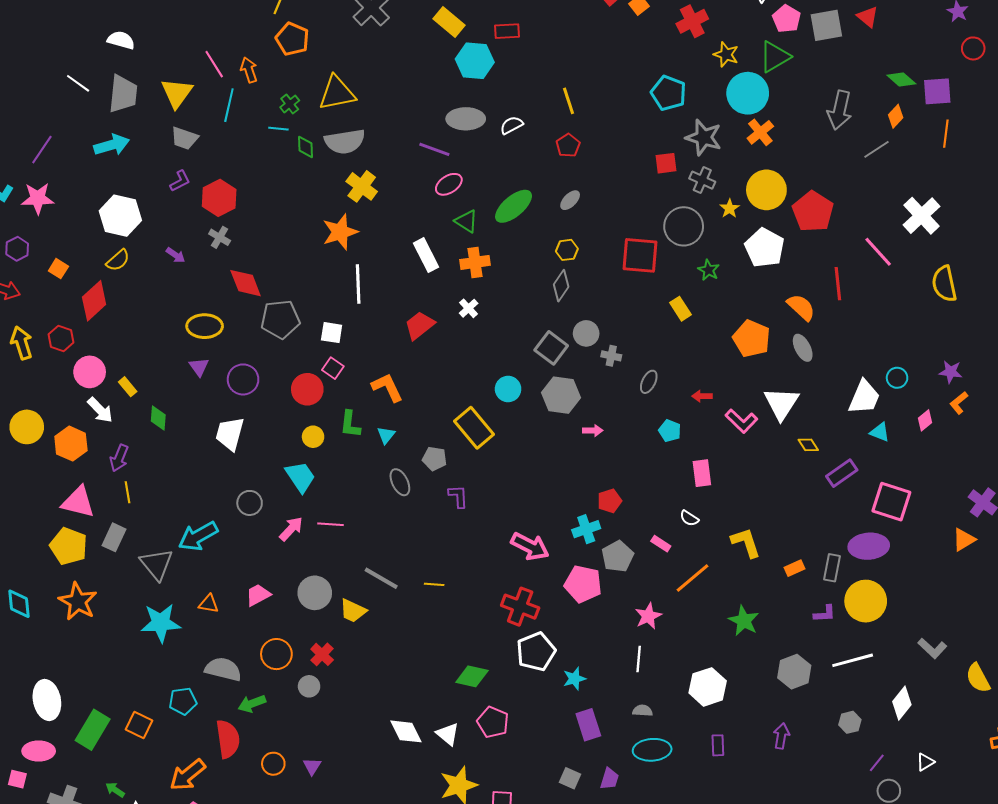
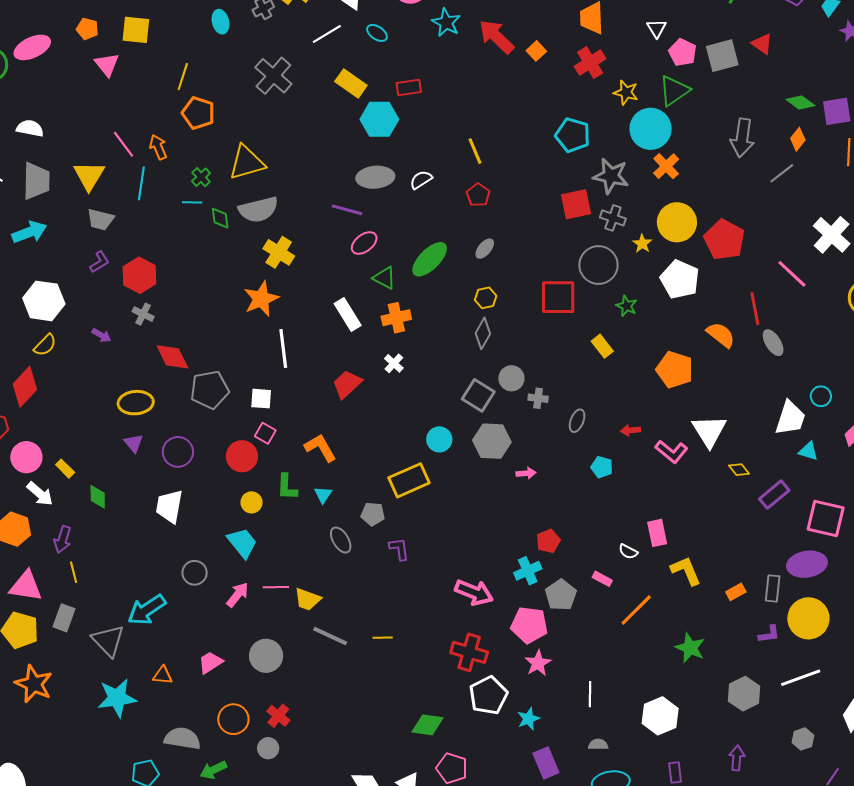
red square: (666, 163) -> (576, 204), size x1.4
gray ellipse: (803, 348) -> (773, 343), moved
yellow rectangle: (474, 428) -> (409, 480), turned -69
pink rectangle: (702, 473) -> (657, 533), moved
yellow trapezoid: (353, 611) -> (308, 599), moved
pink star: (648, 616) -> (538, 663), moved

